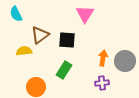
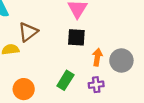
black square: (67, 40) -> (76, 37), moved
green rectangle: (64, 70) -> (65, 80), moved

